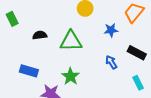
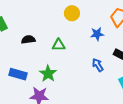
green triangle: (71, 41) -> (59, 45), size x0.6
green star: (70, 76) -> (48, 74), moved

